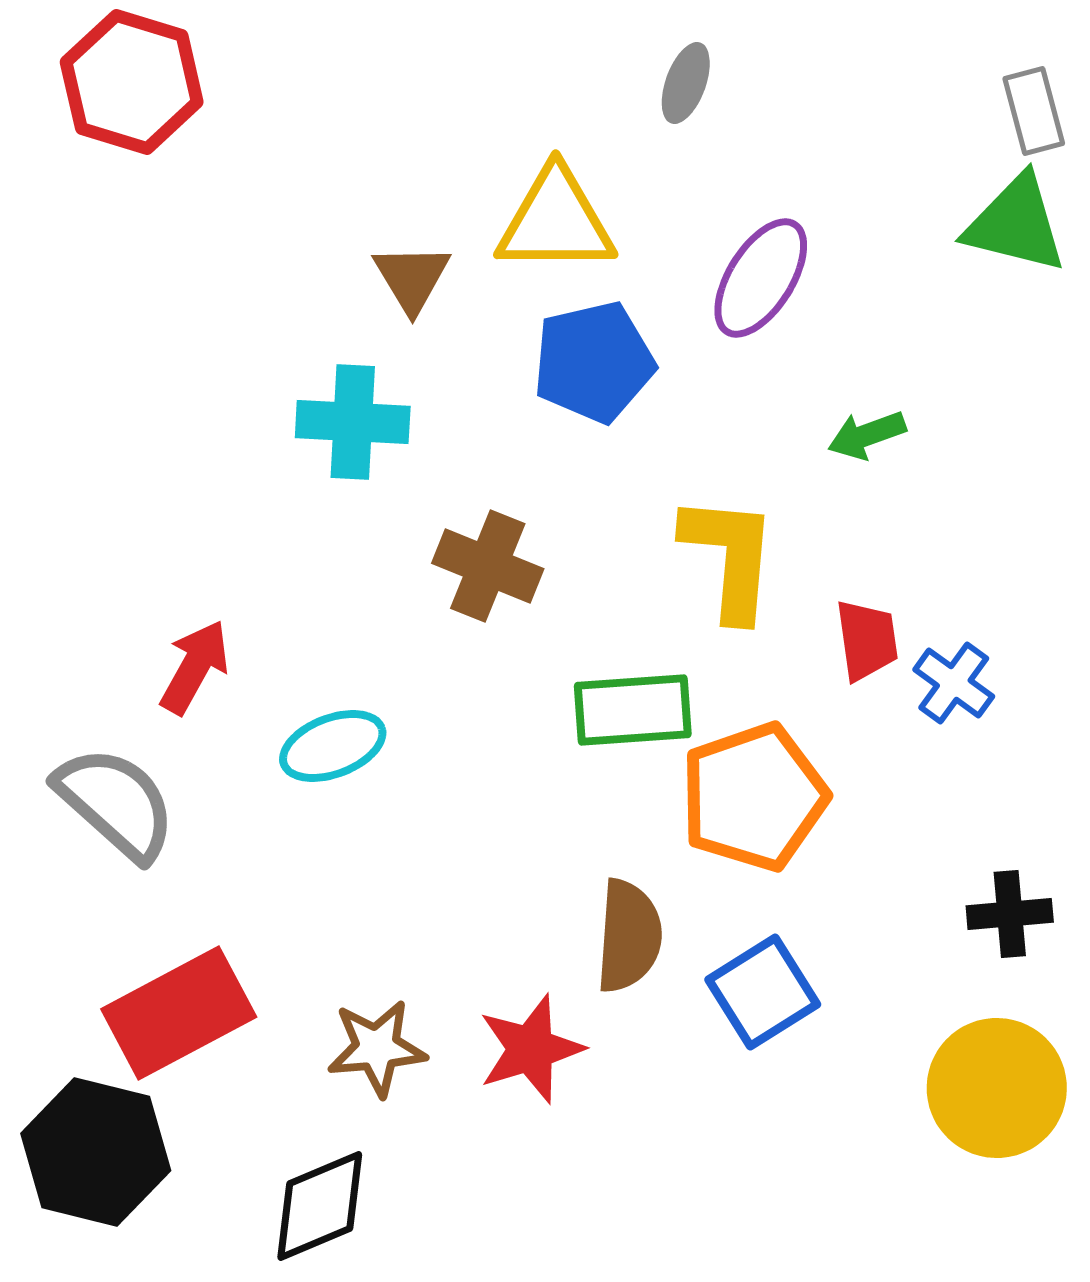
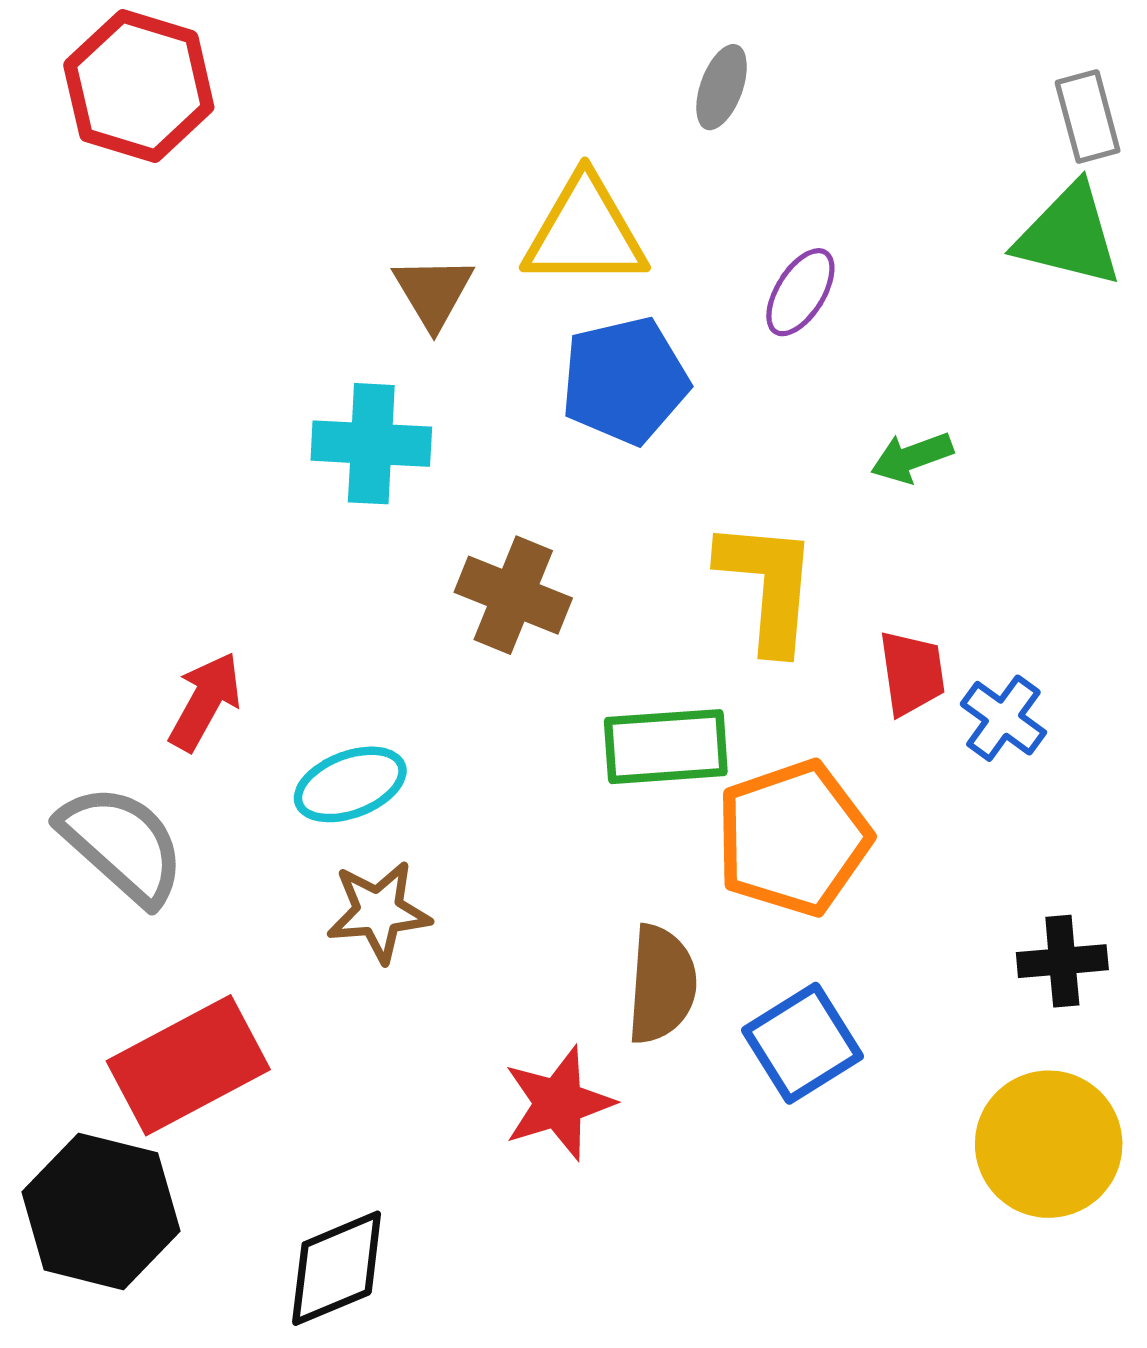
purple ellipse: (761, 278) -> (800, 292), size x0.7
brown star: (377, 1048) -> (379, 912), moved

